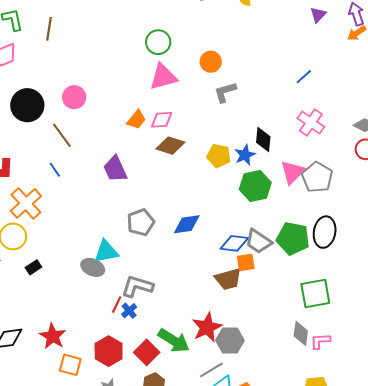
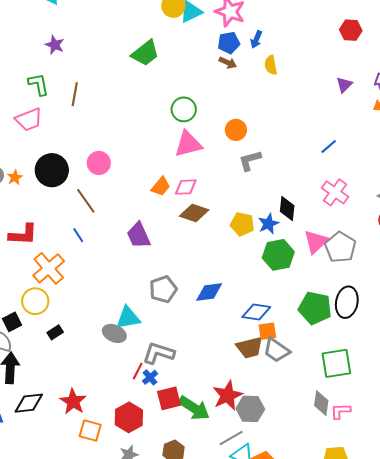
gray trapezoid: (259, 241) -> (276, 350), moved
red square: (147, 352) -> (169, 398), moved, turned 30

